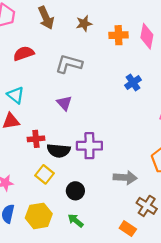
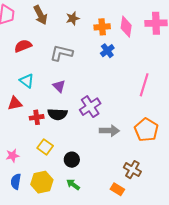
blue cross: (133, 83) -> (107, 51), moved
cyan triangle: (16, 95) -> (27, 81), moved
purple cross: (89, 146) -> (90, 107), moved, turned -30
black semicircle: (59, 151) -> (57, 114), moved
gray arrow: (125, 178) -> (109, 131), moved

